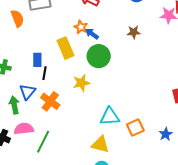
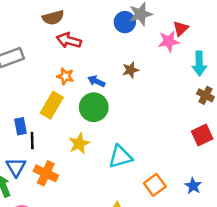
blue arrow: (92, 34) -> (96, 81), moved
yellow rectangle: (65, 48) -> (52, 105), turned 65
cyan triangle: (110, 116) -> (120, 157), moved

